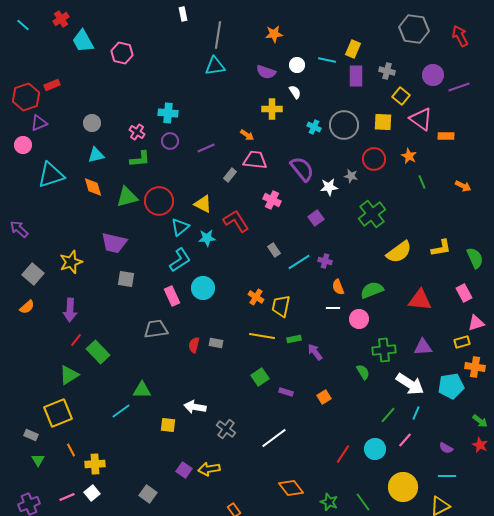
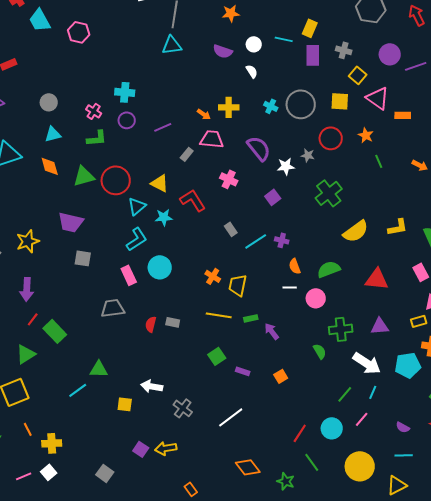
yellow cross: (272, 109) -> (229, 107), moved
green line: (363, 502) -> (312, 462), moved

